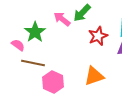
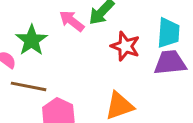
red star: (98, 36) -> (125, 46), turned -30

